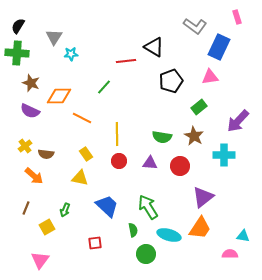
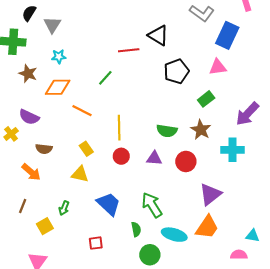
black semicircle: (18, 26) -> (29, 13), moved
cyan star: (71, 54) -> (59, 57), moved
purple semicircle: (30, 111) -> (29, 117), moved
yellow cross: (25, 146) -> (11, 134), moved

